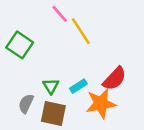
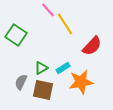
red semicircle: (115, 79) -> (92, 46), moved
green triangle: (51, 86) -> (41, 68), turned 32

